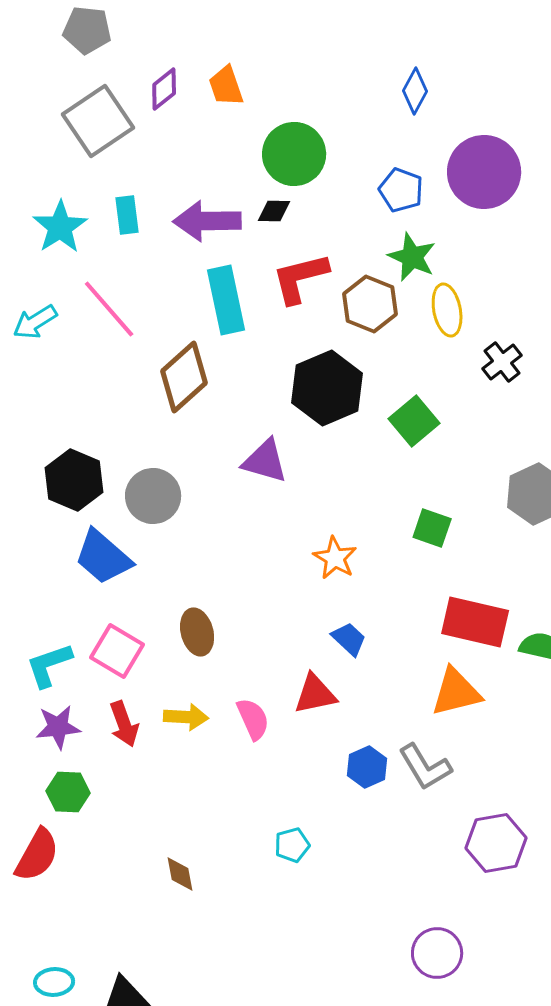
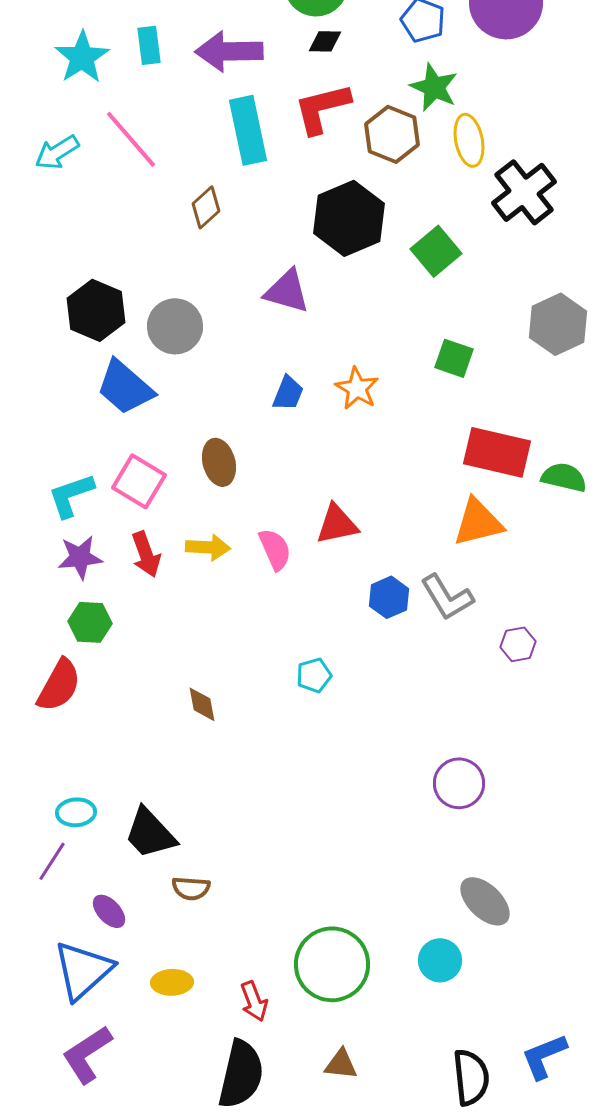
black diamond: (274, 211) -> (325, 41), moved
black cross: (502, 362) -> (524, 192), size x1.6
brown diamond: (184, 377) -> (206, 207), size x0.6
blue trapezoid: (349, 639) -> (288, 393), moved, turned 69
purple hexagon: (496, 843) -> (518, 644), moved, size x0.6

